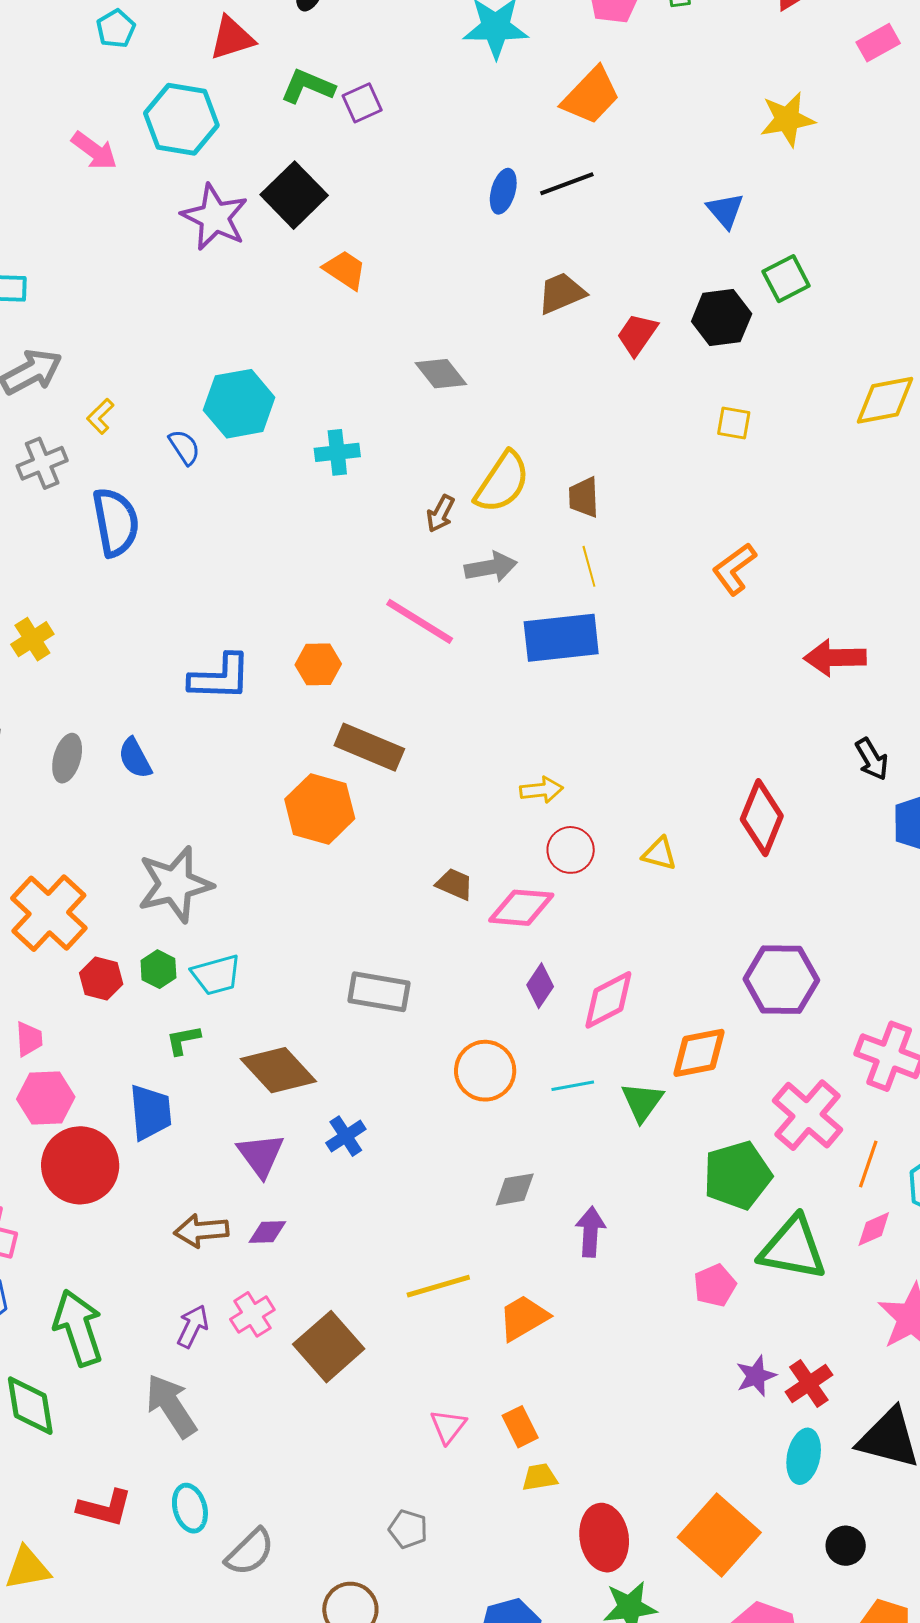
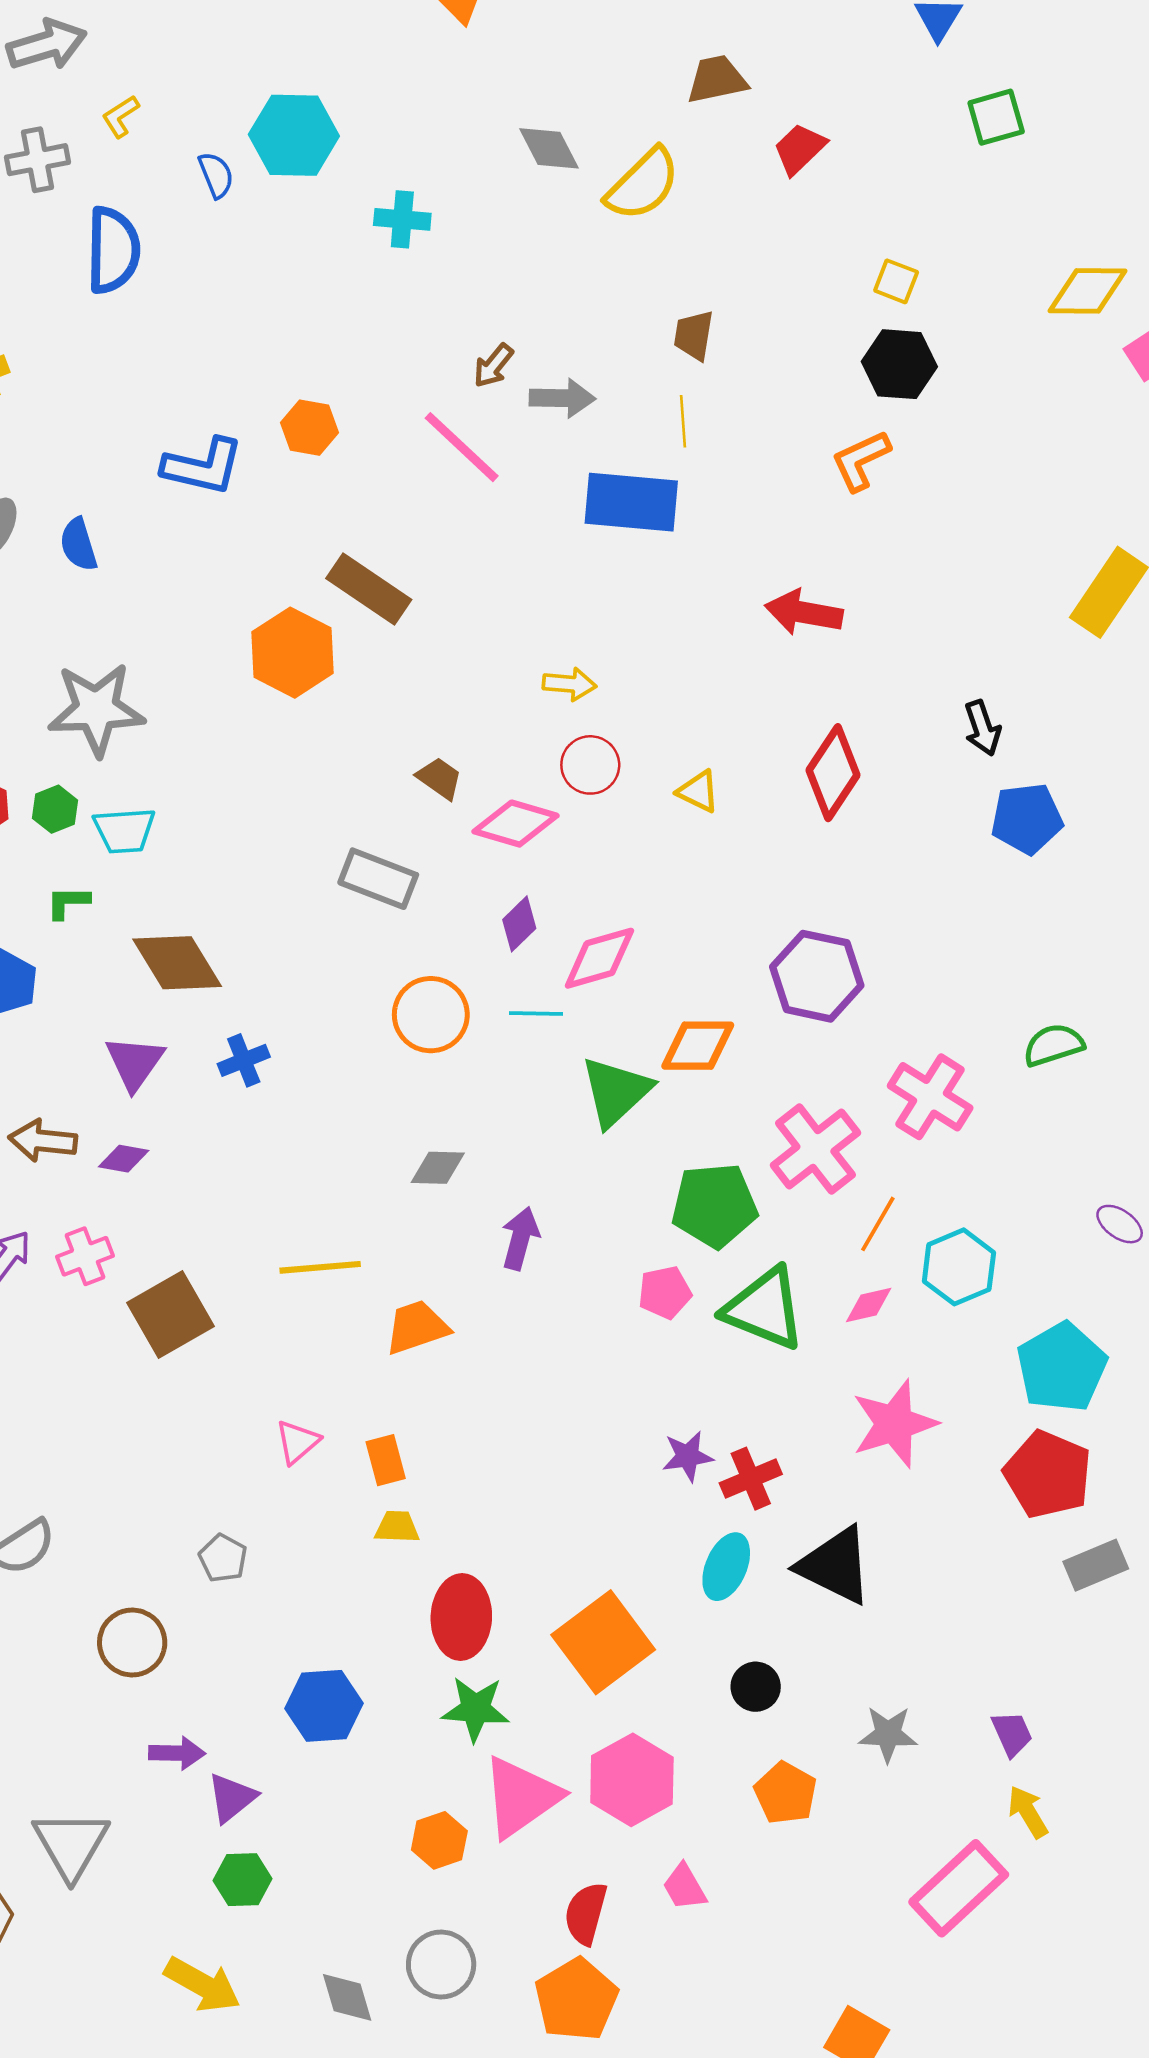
black hexagon: (722, 318) -> (899, 364), moved
yellow semicircle: (502, 482) -> (643, 184), moved
brown arrow: (440, 514) -> (493, 366), moved
red arrow: (835, 658) -> (804, 612), moved
orange hexagon: (318, 664) -> (310, 428), moved
gray rectangle: (379, 992) -> (378, 879), moved
cyan line: (573, 1086) -> (536, 1013), moved
green triangle: (642, 1102) -> (616, 1092), size x1.4
pink pentagon: (715, 1285) -> (665, 1293), moved

